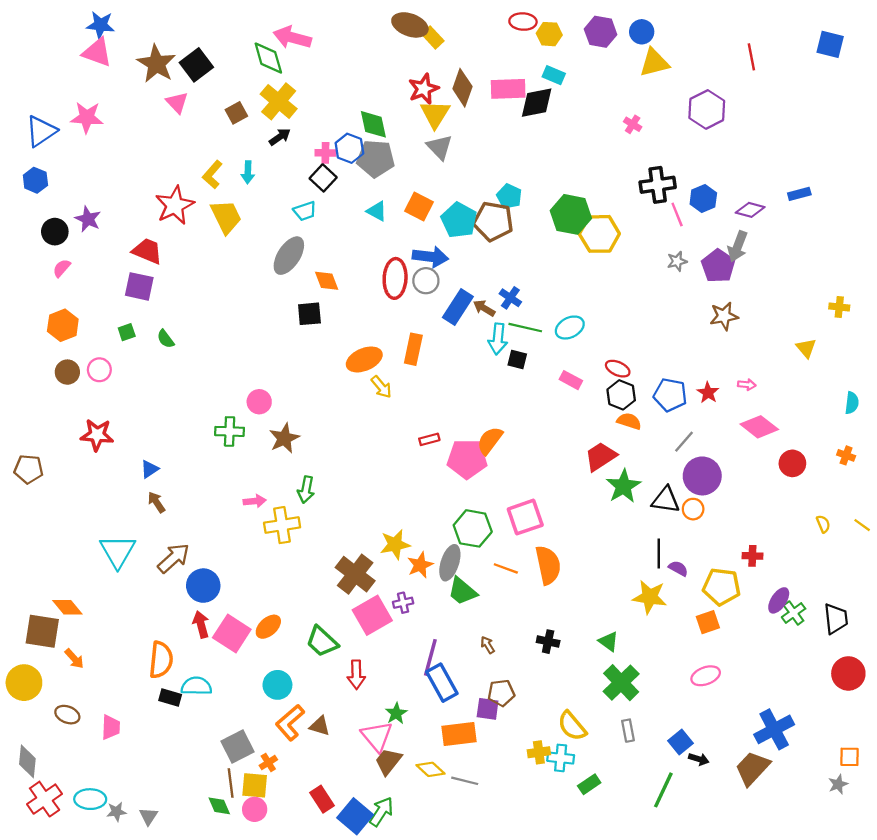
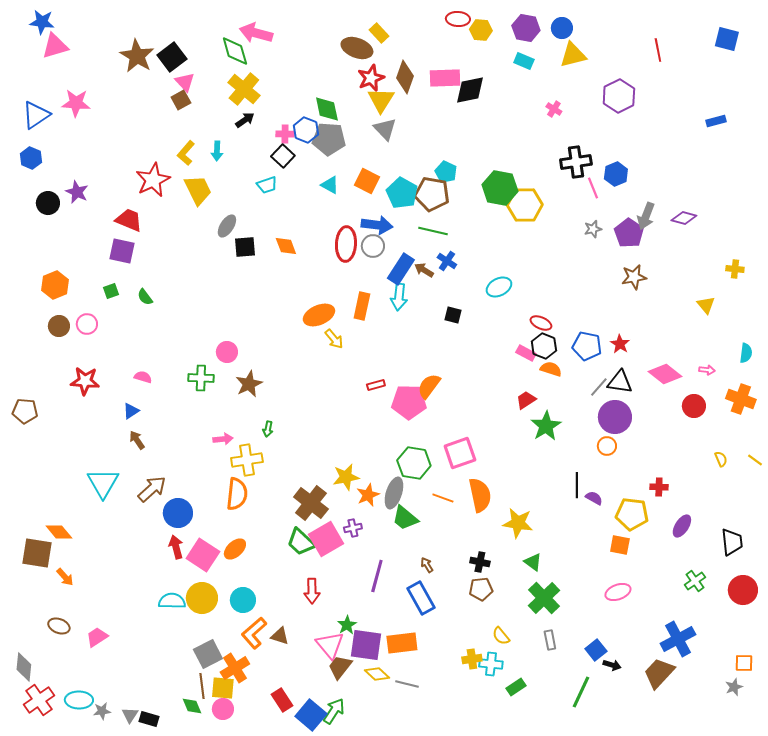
blue star: (100, 25) -> (42, 22), moved
brown ellipse: (410, 25) -> (357, 48), moved
pink triangle: (97, 52) -> (55, 46), moved, turned -36
cyan rectangle: (554, 75) -> (524, 61), moved
pink triangle: (177, 103) -> (185, 82), moved
brown square: (236, 113) -> (181, 100), moved
blue rectangle: (799, 194) -> (716, 121), moved
purple diamond: (750, 210) -> (684, 218), moved
gray ellipse: (289, 256) -> (227, 226), moved, size x0.7
pink semicircle: (62, 268) -> (143, 377), moved, turned 66
black square: (309, 314) -> (245, 247), moved
green line: (525, 328) -> (433, 231), moved
cyan arrow: (498, 339) -> (399, 297), moved
pink rectangle: (571, 380) -> (526, 353), moved
pink arrow: (747, 385) -> (707, 370), moved
orange cross: (846, 455) -> (741, 399), size x1.8
red trapezoid: (601, 457) -> (526, 400), size x0.7
green arrow: (306, 490) -> (268, 429), size x0.7
black triangle: (666, 500) -> (620, 382), moved
yellow star: (650, 597) -> (518, 523), moved
green cross: (794, 613) -> (695, 581), moved
orange square: (708, 622) -> (620, 545), turned 30
green trapezoid: (322, 642) -> (301, 542), moved
orange semicircle: (161, 660) -> (237, 494), moved
yellow circle: (24, 683) -> (202, 598), moved
blue rectangle: (442, 683) -> (421, 598), moved
brown pentagon: (501, 693) -> (481, 589), moved
black rectangle: (170, 697) -> (149, 719), moved
purple square: (488, 709) -> (366, 645), moved, size x1.6
yellow semicircle: (572, 726) -> (501, 636), size x0.7
pink trapezoid: (111, 727) -> (97, 637), turned -125
orange cross: (268, 763) -> (235, 668), size x1.8

